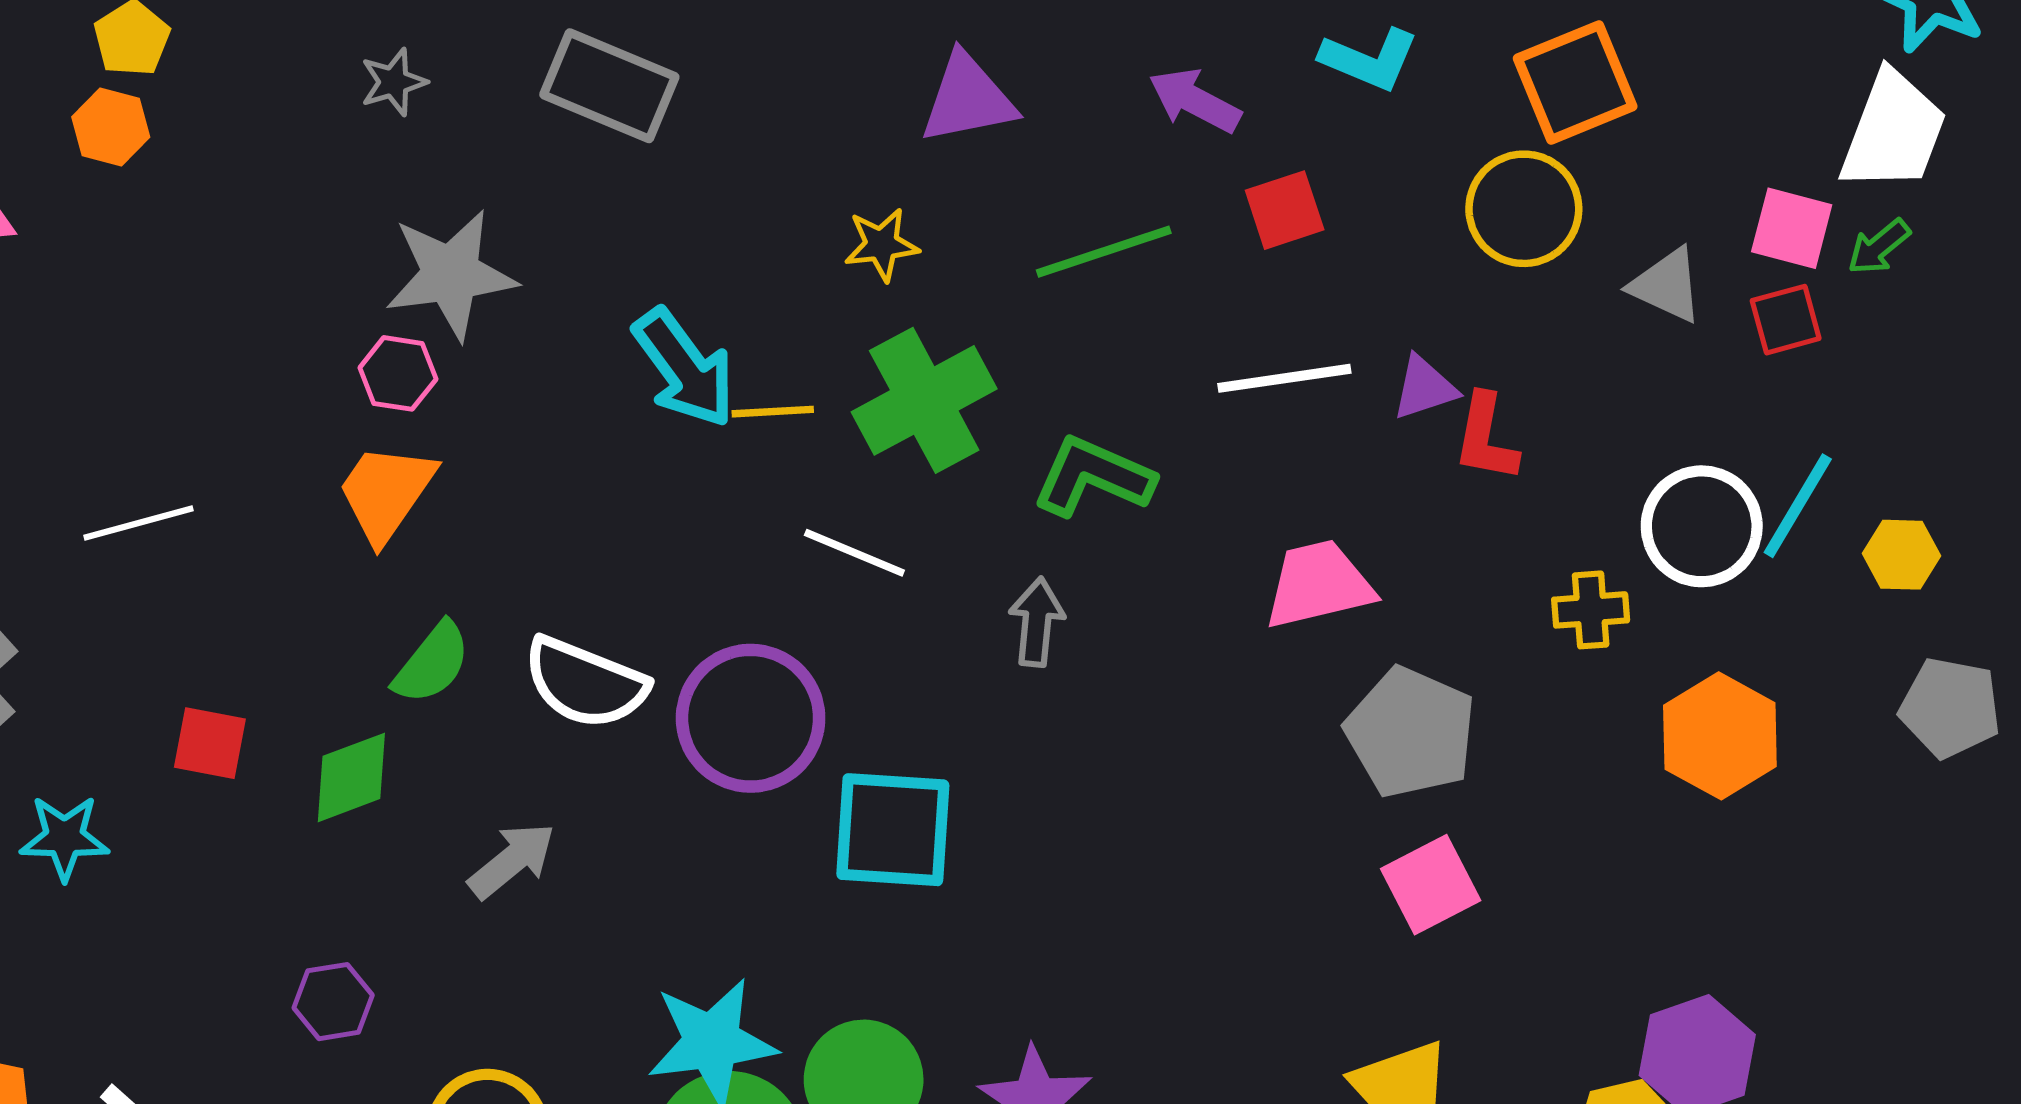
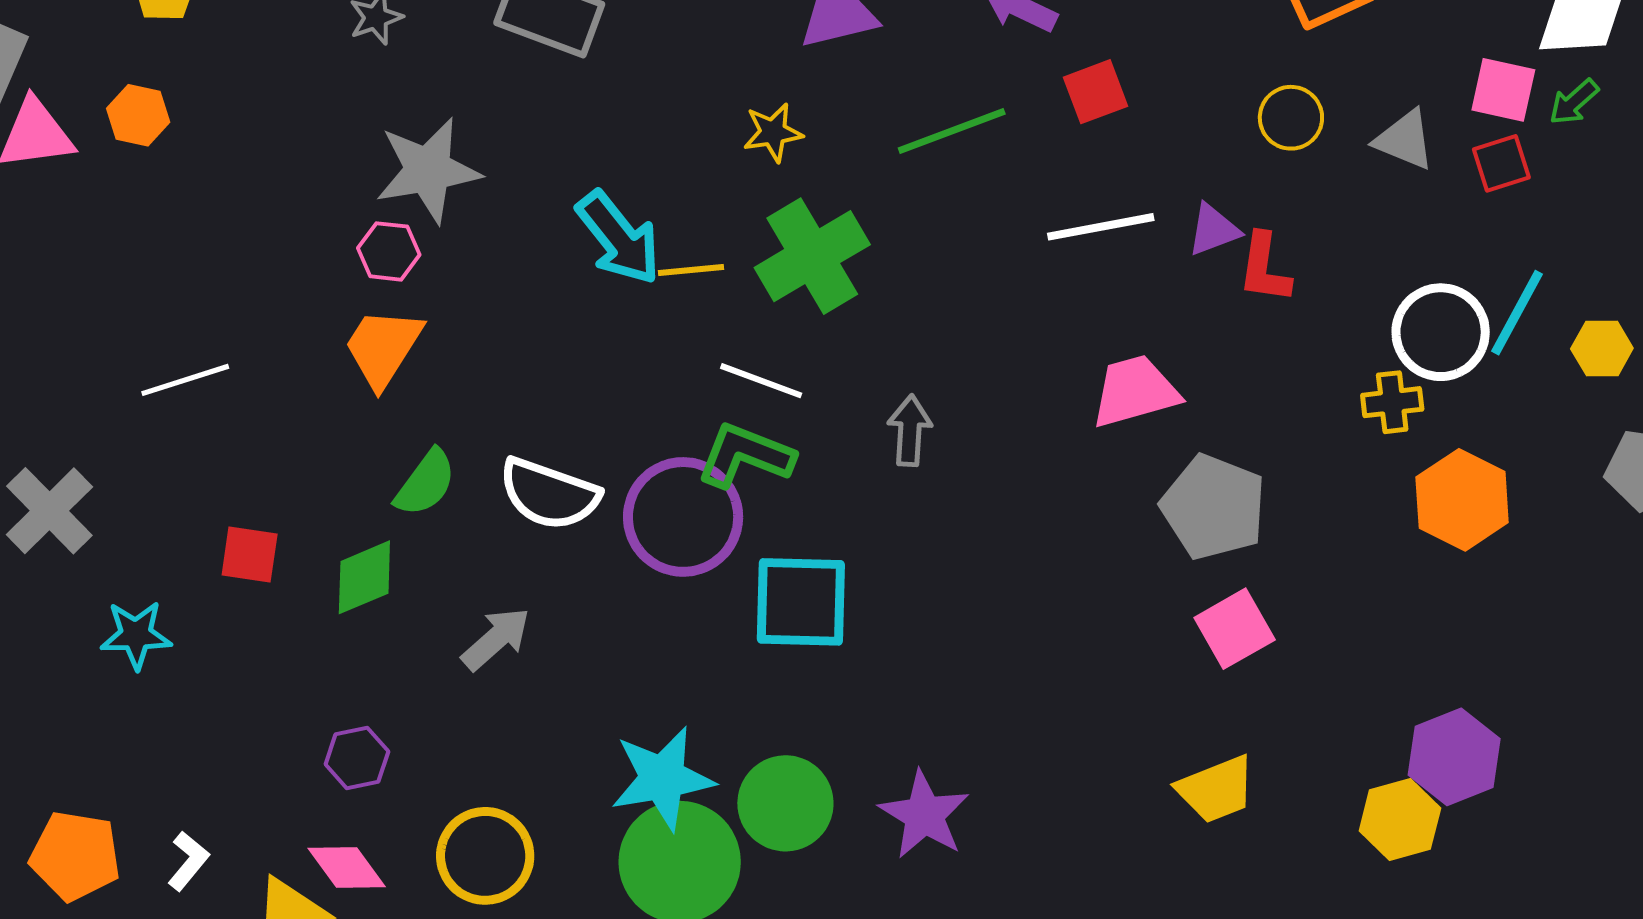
orange hexagon: (111, 127) -> (138, 115), moved
yellow circle: (1524, 209) -> (1291, 118), moved, size x0.7
green L-shape: (1093, 477) -> (745, 456), moved
yellow cross: (1591, 610) -> (1392, 402), moved

